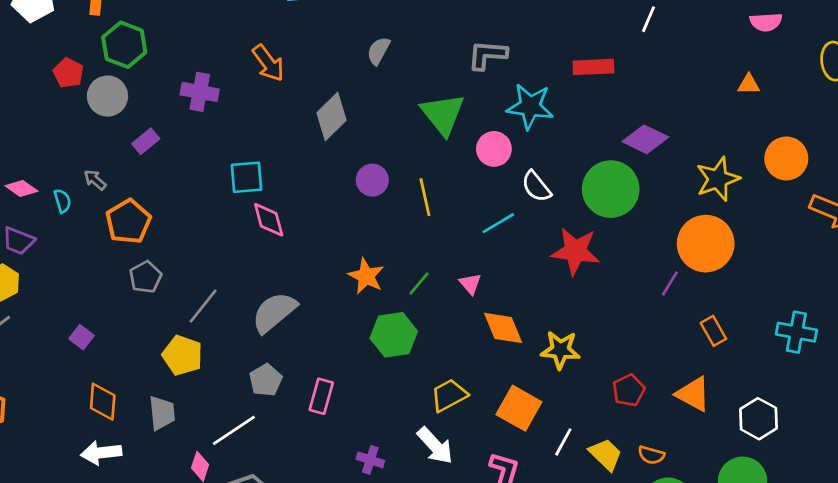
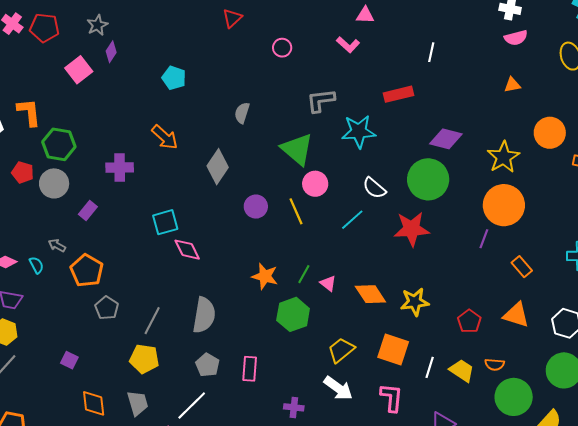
pink circle: (494, 149) -> (315, 184), moved
pink triangle: (470, 284) -> (328, 283), moved
gray semicircle: (274, 312) -> (204, 315), turned 150

